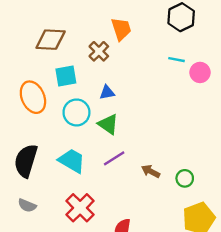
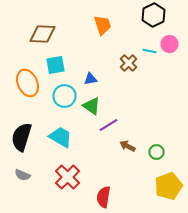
brown cross: (99, 51) -> (128, 63), moved
pink circle: (200, 72) -> (170, 44), moved
purple line: (114, 158) -> (108, 125), moved

